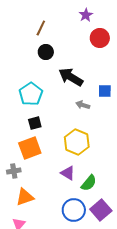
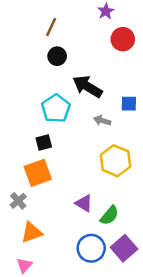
cyan pentagon: (31, 94) -> (56, 108), moved
yellow hexagon: (77, 142) -> (115, 161), moved
gray cross: (14, 171) -> (18, 201), turned -32

